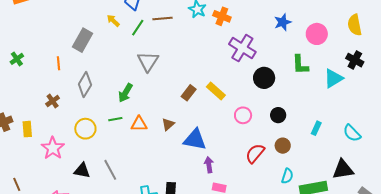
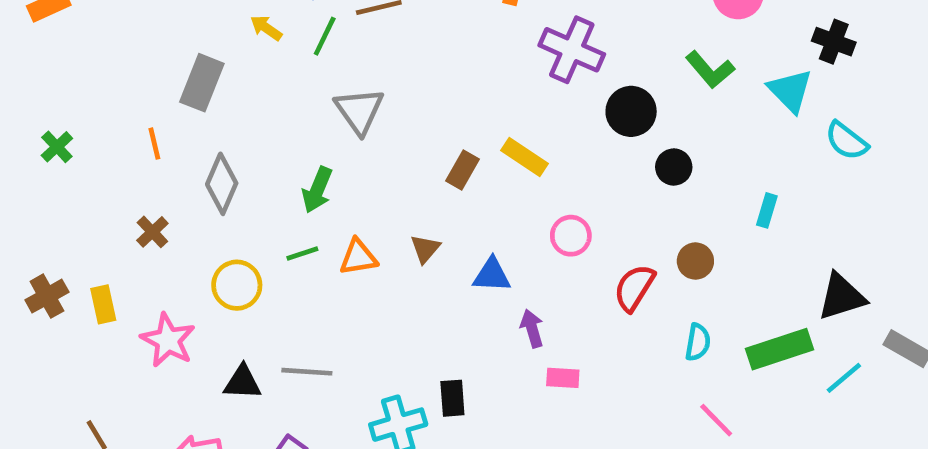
green L-shape: (300, 65) -> (710, 70), turned -30
cyan triangle: (333, 78) -> (790, 91), turned -35
pink circle: (243, 115) -> (571, 236), moved
black circle: (278, 115) -> (674, 167), moved
cyan semicircle: (352, 133) -> (846, 141), moved
blue triangle: (195, 140) -> (492, 275), size x0.7
gray line: (110, 170) -> (307, 372), turned -50
cyan semicircle: (287, 176) -> (698, 342), moved

